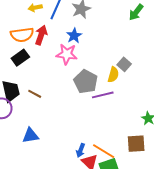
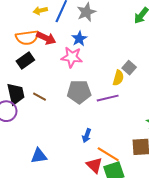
red arrow: (41, 35) -> (46, 38), turned 96
gray pentagon: (86, 82) -> (79, 92), moved, turned -30
blue triangle: (31, 136) -> (39, 156), moved
blue arrow: (81, 150) -> (87, 136), moved

